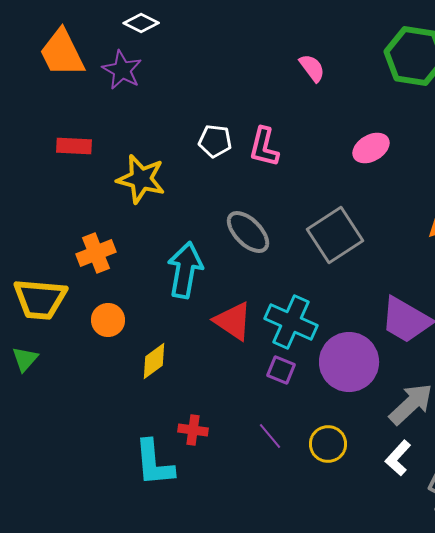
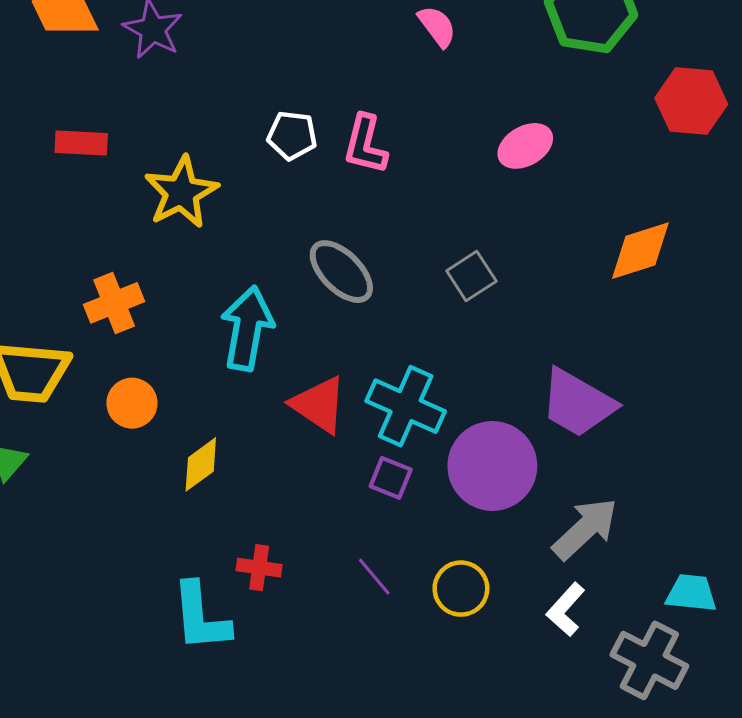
yellow star: (141, 179) -> (181, 192), turned 30
gray square: (335, 235) -> (471, 276), size x0.6

